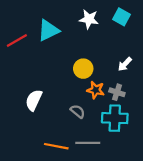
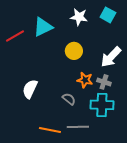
white arrow: (125, 64) -> (111, 57), size x1.6
yellow circle: (83, 69) -> (74, 51), moved

